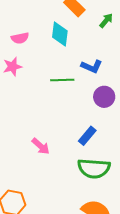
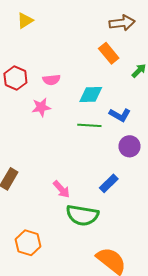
cyan diamond: (60, 34) -> (91, 95), moved, turned 75
green semicircle: (94, 168) -> (82, 215), moved

